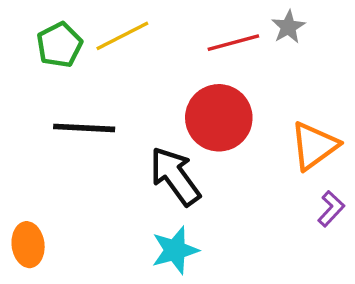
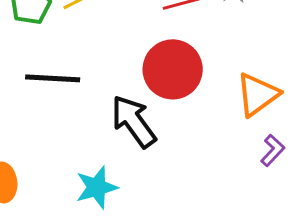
cyan star: (175, 250) -> (97, 187), moved

